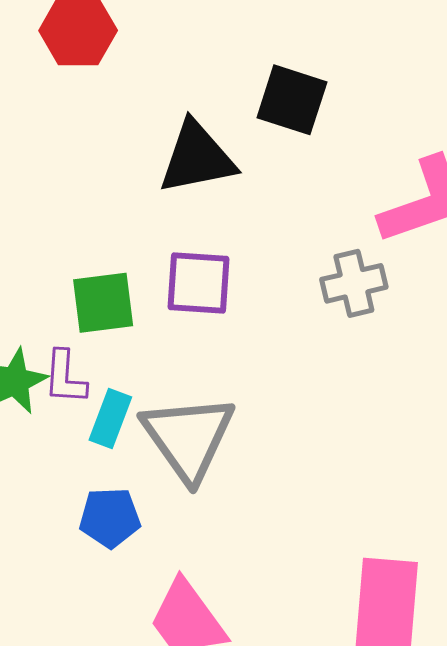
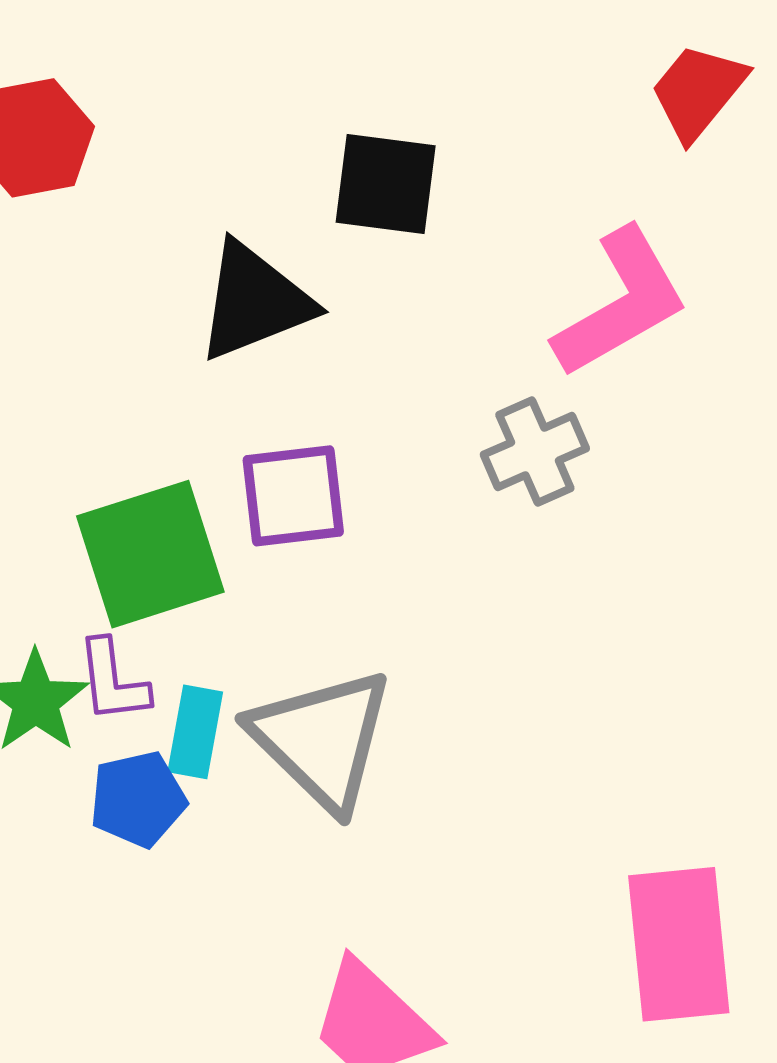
green square: (103, 303) -> (150, 554), size x1.4
blue pentagon: (110, 518) -> (138, 799), moved

